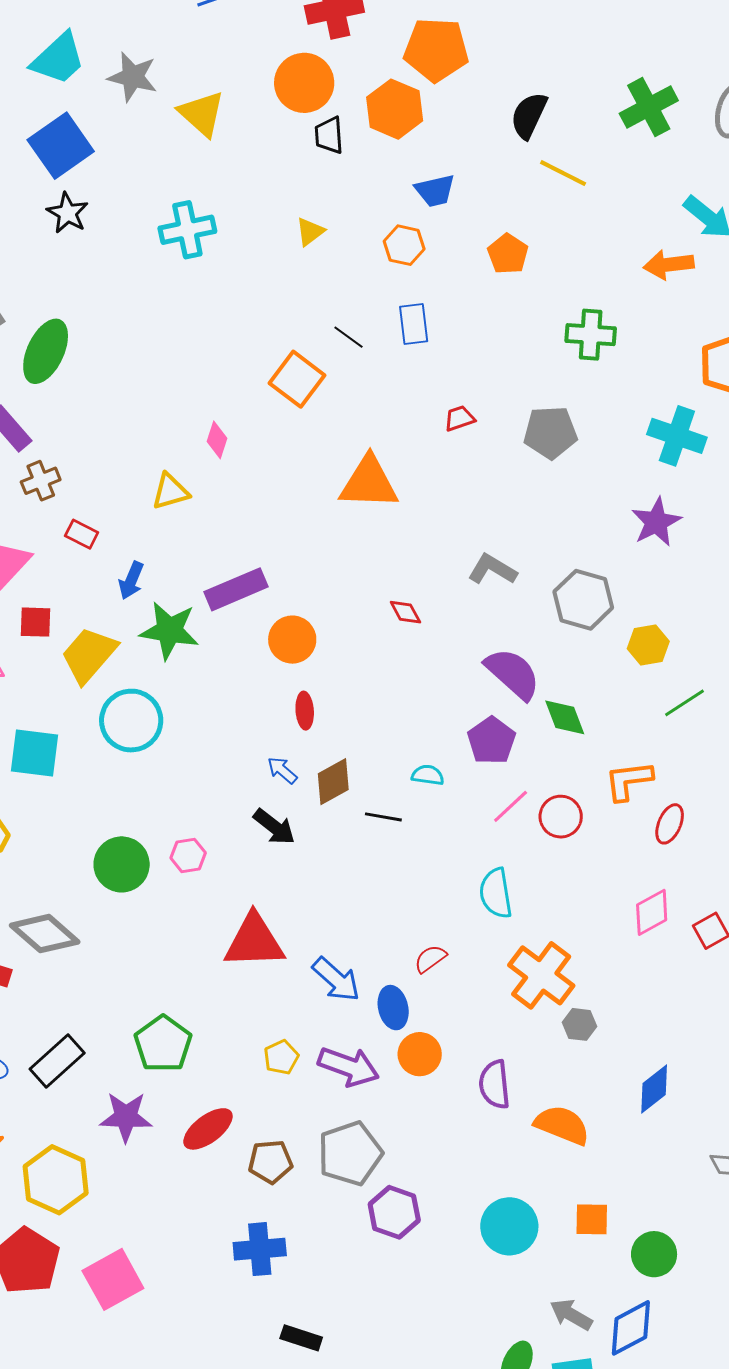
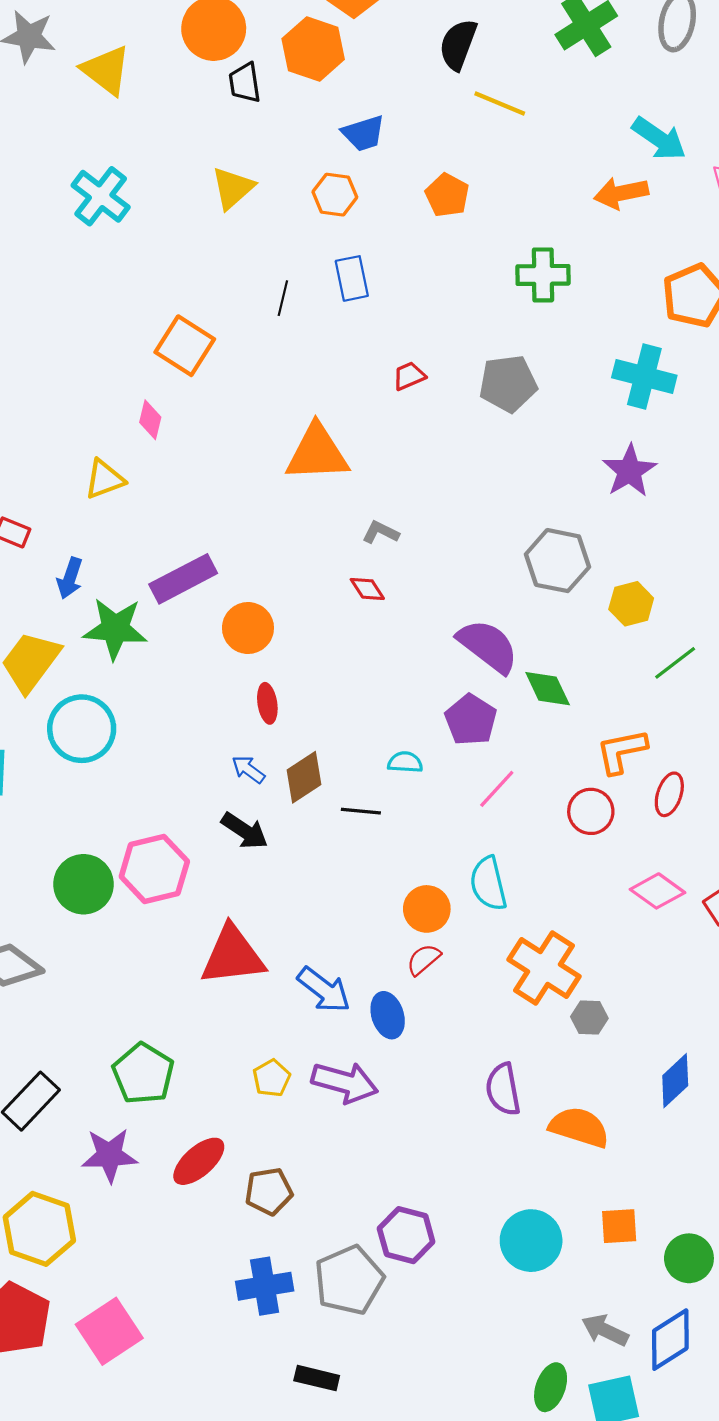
cyan cross: (187, 230) -> (101, 196), turned -36
yellow triangle: (310, 232) -> (233, 188), size x1.4
black line: (349, 337) -> (283, 298), turned 72
orange square: (297, 379) -> (185, 346), moved
gray L-shape: (492, 569) -> (381, 532), moved, size x0.7
red circle: (561, 817) -> (591, 811), moved
pink hexagon: (188, 855) -> (154, 869), size x1.8
pink diamond: (652, 912) -> (658, 891), turned 69
orange circle: (420, 1054) -> (427, 909), moved
gray pentagon: (350, 1153) -> (349, 1280), moved

